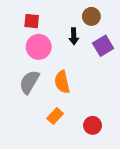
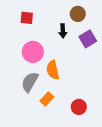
pink circle: (39, 47) -> (33, 52), moved
gray semicircle: (29, 82) -> (30, 82), moved

